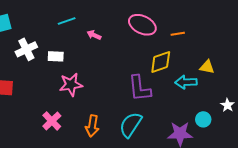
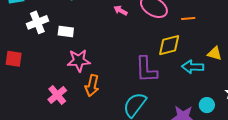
pink arrow: (94, 35) -> (121, 10), moved
orange arrow: (92, 126) -> (92, 86), moved

